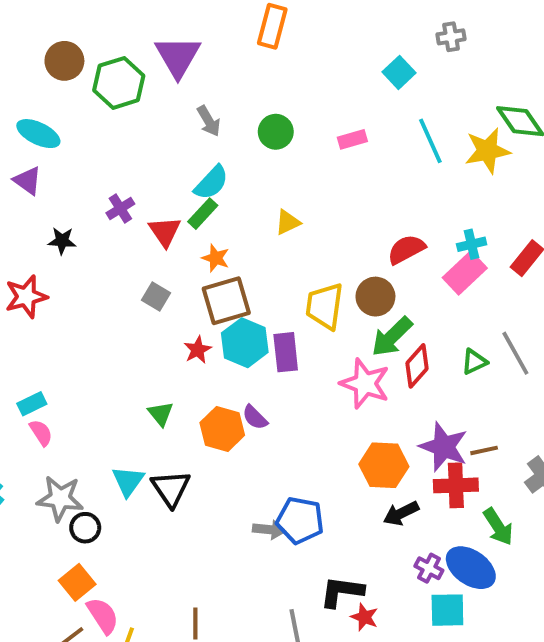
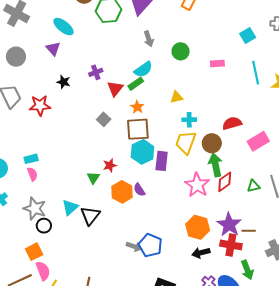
cyan cross: (472, 244) -> (189, 120), moved
green arrow: (392, 337) -> (215, 165), turned 110
red star: (198, 350) -> (110, 165), moved

